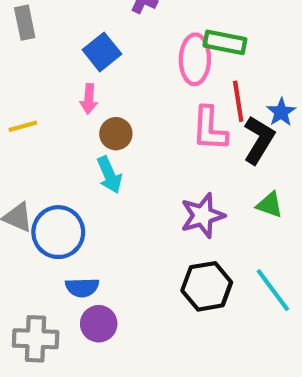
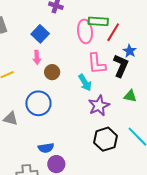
red line: (238, 101) -> (113, 32), moved, turned 48
cyan arrow: (109, 175) -> (85, 83), moved
blue circle: (58, 232) -> (38, 103), moved

